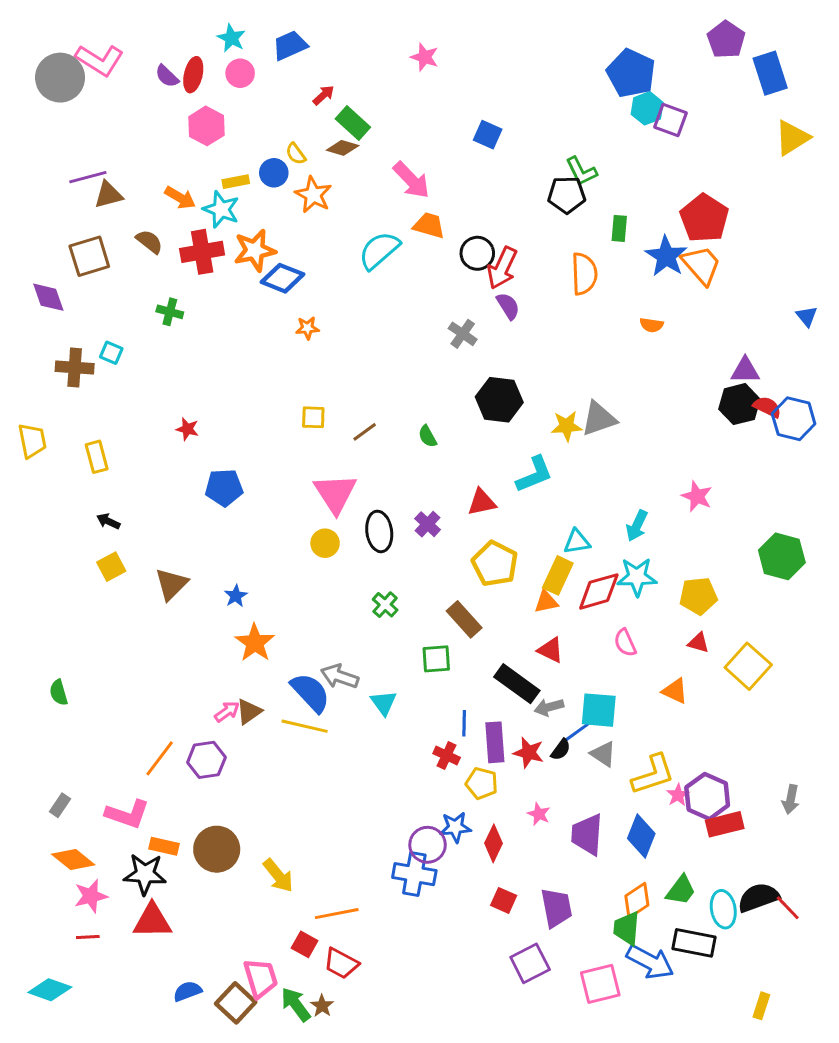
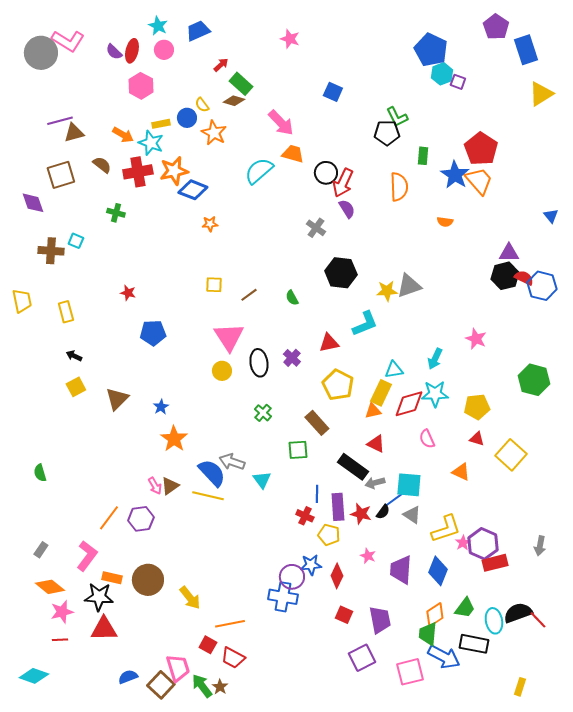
purple square: (671, 120) -> (458, 82), size x0.7
pink arrow: (227, 712) -> (155, 486), turned 96
pink L-shape: (127, 814) -> (87, 556), turned -72

